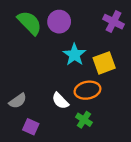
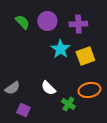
purple cross: (114, 22) -> (78, 24), moved, turned -30
green semicircle: (30, 23) -> (22, 22), size x0.7
orange ellipse: (87, 90) -> (89, 90), moved

